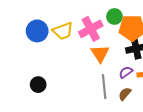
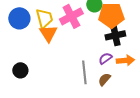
yellow trapezoid: (63, 31) -> (44, 18), turned -85
orange triangle: (100, 54) -> (48, 33), moved

